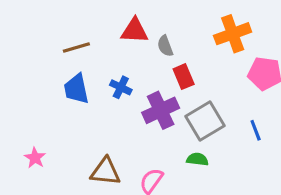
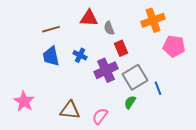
blue line: (256, 130) -> (158, 88), moved
pink star: (35, 158) -> (24, 101), size x1.5
green semicircle: (197, 159) -> (130, 102), turned -64

